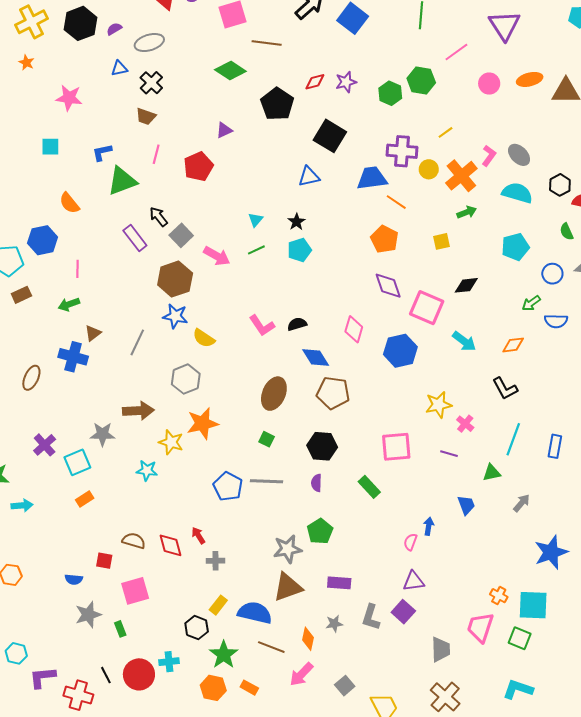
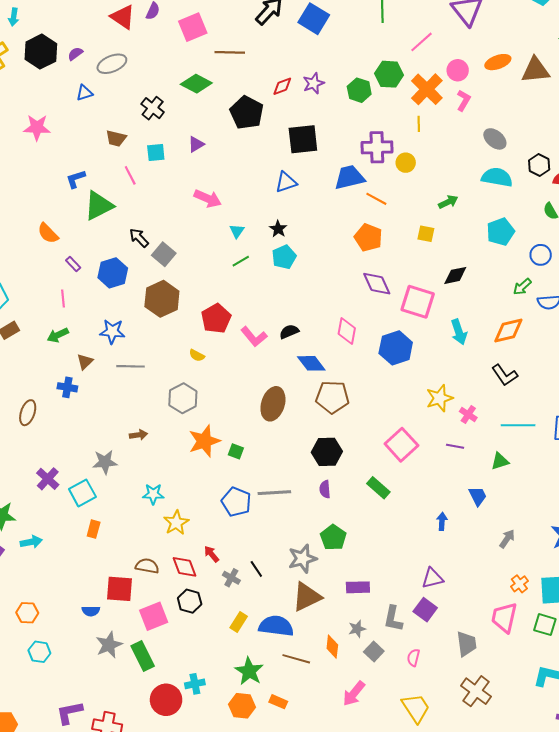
black cross: (151, 83) -> (153, 108), moved
yellow line: (445, 132) -> (419, 124), turned -49
black square: (330, 136) -> (303, 139), turned -32
cyan square: (50, 147) -> (156, 152), moved
pink line: (156, 154) -> (130, 175), turned -36
pink L-shape: (489, 156) -> (464, 100), moved
red pentagon: (198, 166) -> (216, 318), moved
orange cross: (461, 176) -> (427, 89), moved
purple rectangle: (135, 238) -> (73, 264), moved, size x0.6
blue hexagon: (43, 240) -> (113, 273), moved
yellow square: (441, 241) -> (426, 234), turned 30
pink arrow: (217, 256) -> (208, 198), moved
blue star: (175, 316) -> (112, 331), moved
yellow semicircle: (204, 338) -> (197, 355), size x0.7
cyan arrow: (464, 341) -> (459, 332), turned 40
gray line: (137, 342) -> (130, 366), turned 72
orange diamond: (513, 345) -> (508, 331), size x1.4
blue cross: (73, 357) -> (67, 387), size x0.7
brown arrow: (138, 411) -> (138, 435), size x0.6
green square: (267, 439) -> (236, 451), moved
cyan line: (513, 439) -> (518, 425), turned 76
yellow star: (171, 442) -> (176, 523), moved, turned 30
pink square: (396, 447) -> (401, 445), turned -32
orange rectangle: (85, 499) -> (94, 529), turned -36
gray arrow: (522, 503) -> (507, 539), moved
pink semicircle: (410, 542) -> (413, 658), moved
red square: (104, 561) -> (120, 589), size x1.6
gray cross: (216, 561) -> (231, 578), turned 36
orange cross: (499, 596) -> (519, 584), turned 30
black hexagon: (197, 628) -> (190, 601), moved
green rectangle: (120, 629) -> (143, 656), size x1.8
cyan hexagon: (16, 653) -> (39, 652), moved
pink arrow: (301, 674) -> (354, 694), moved
black line: (106, 675) -> (256, 569), moved
gray square: (345, 686) -> (374, 652), moved

